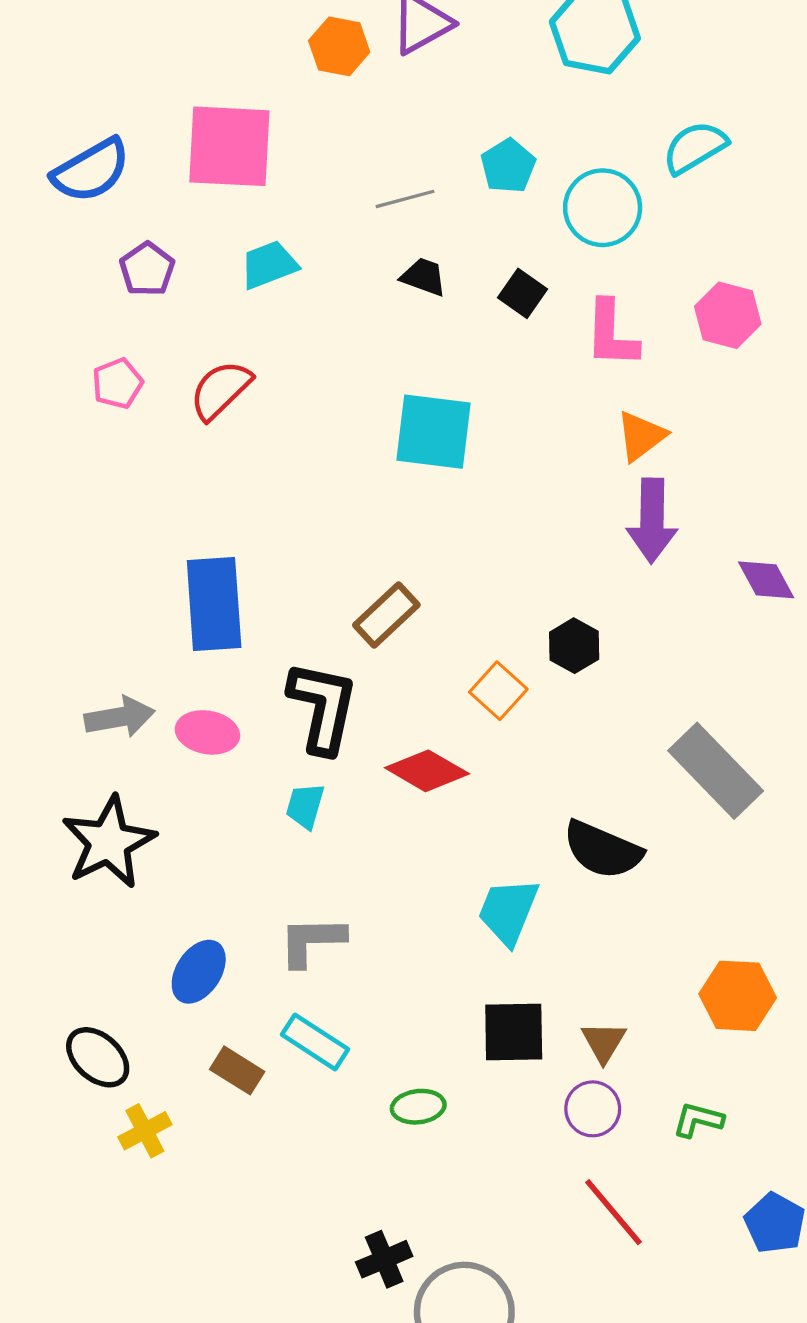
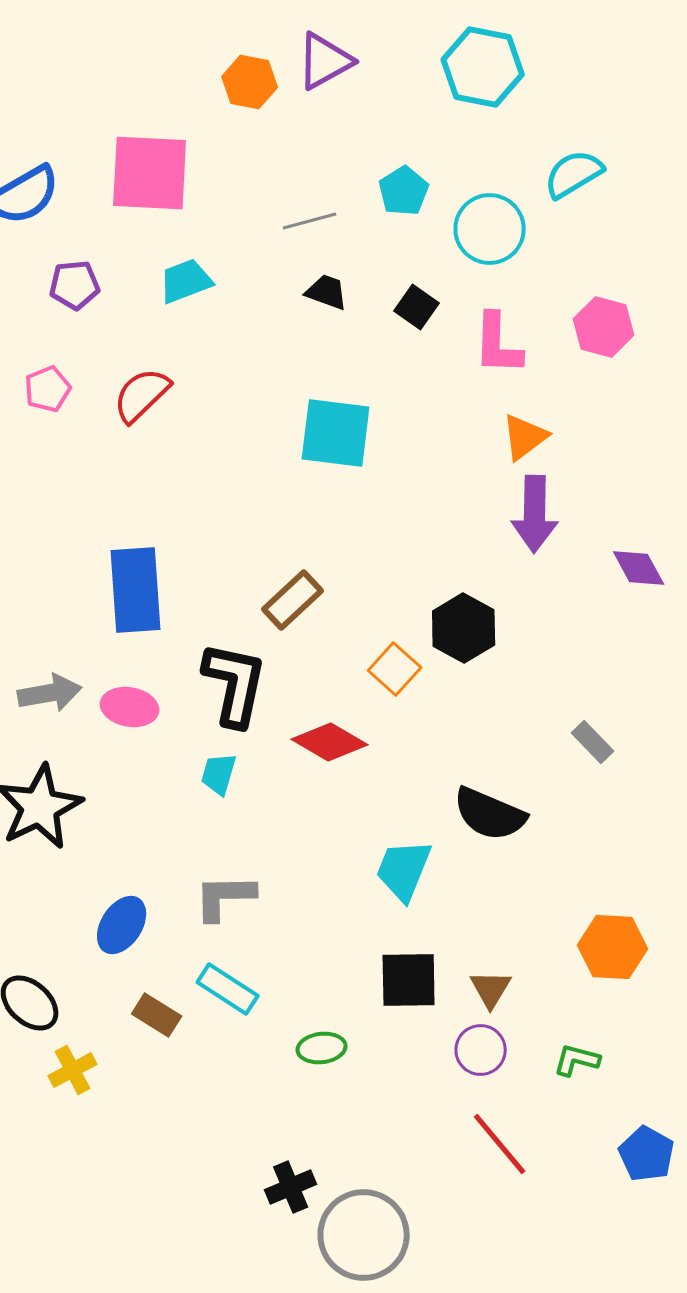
purple pentagon: (147, 269) -> (75, 285), turned 30
black hexagon: (574, 646) -> (464, 628), size x1.4
gray rectangle: (716, 771) -> (593, 742), size x0.5

